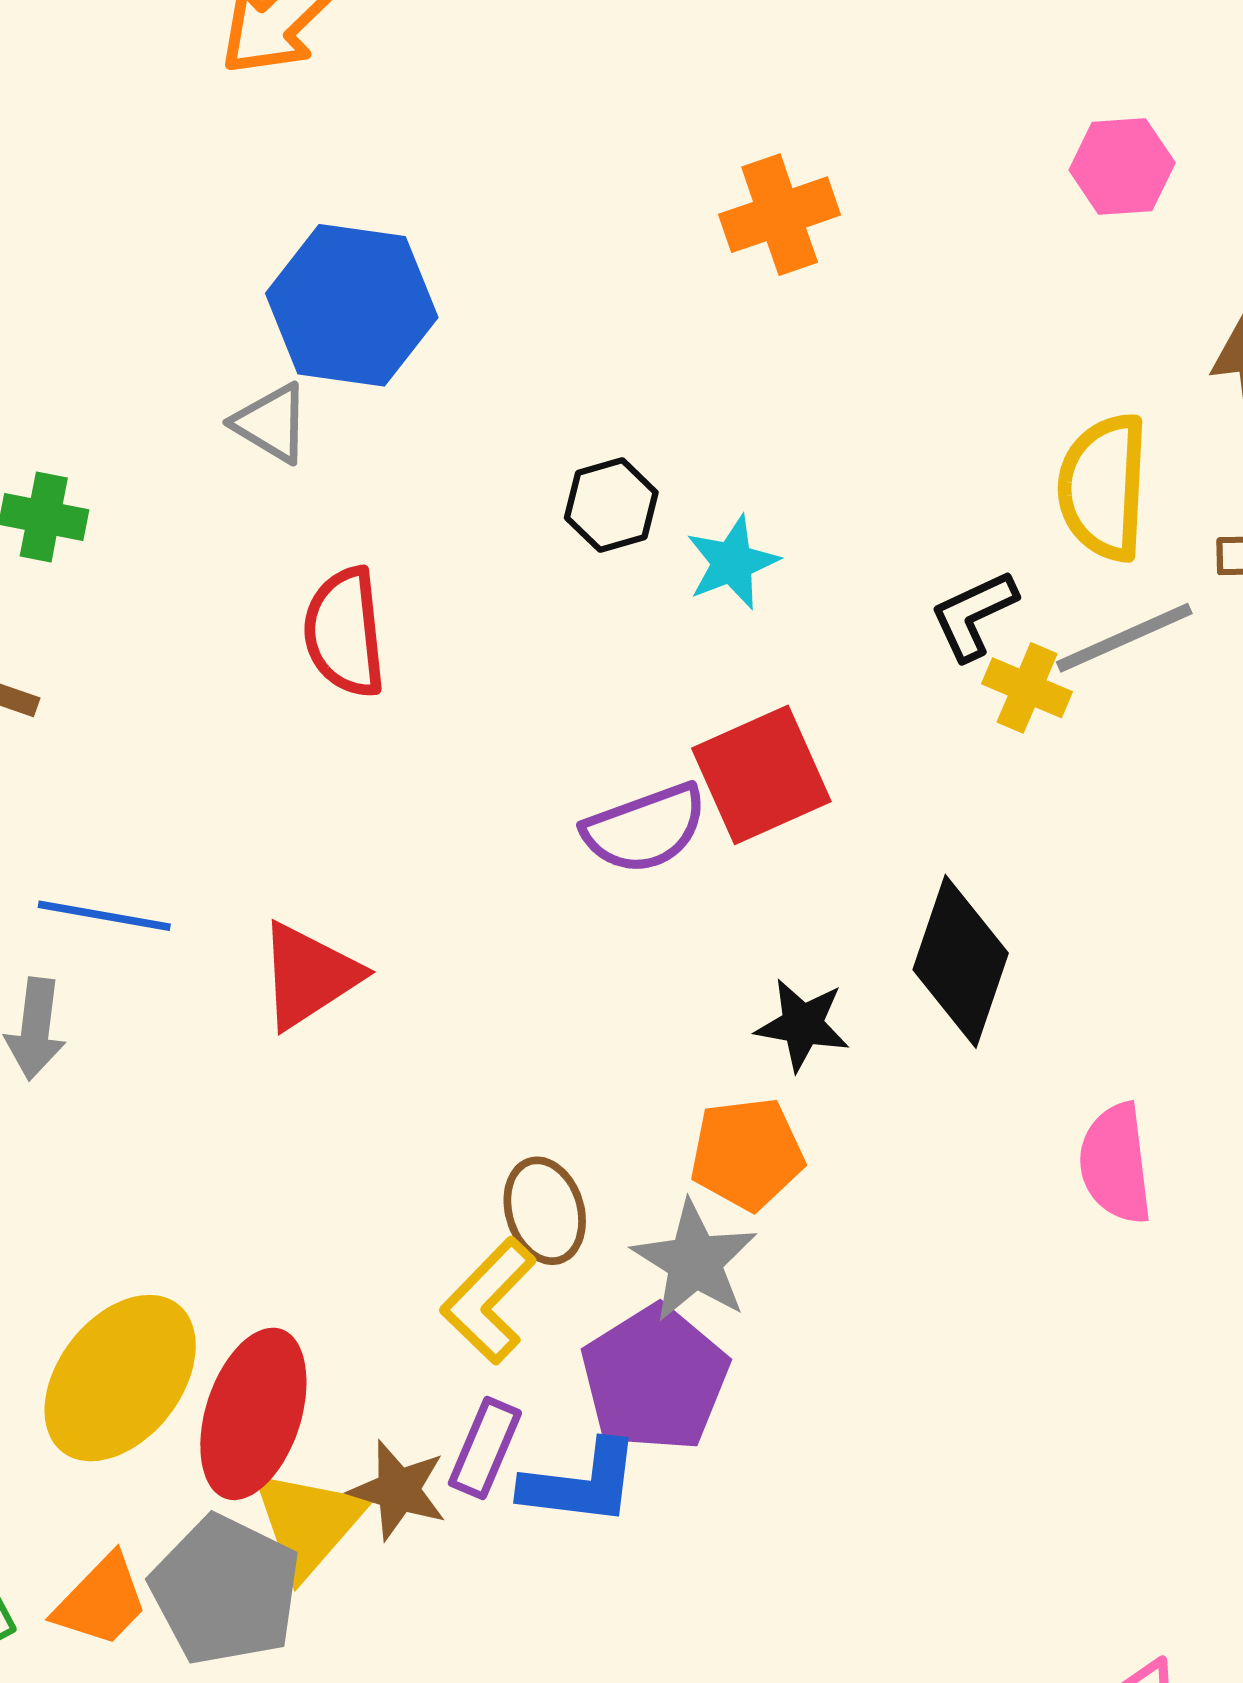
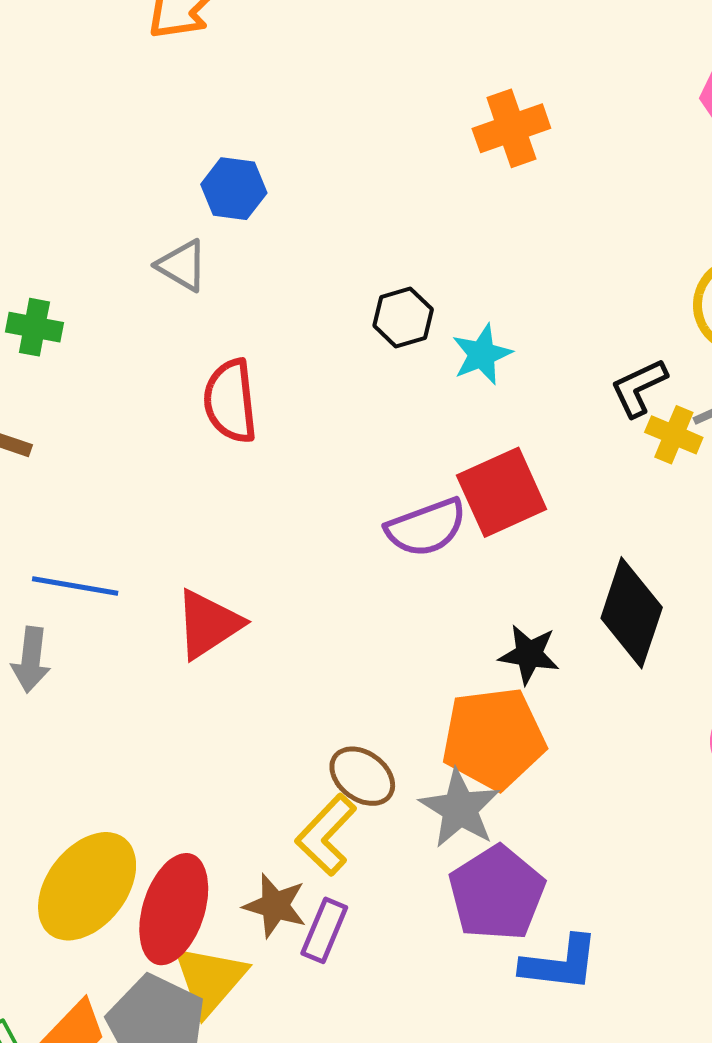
blue hexagon: (352, 305) -> (234, 189), size x0.6
orange pentagon: (747, 1154) -> (494, 738), size x1.4
brown ellipse: (545, 1211) -> (362, 776), turned -36
purple pentagon: (655, 1379) -> (497, 893), moved
blue L-shape: (581, 1483) -> (560, 963), moved
brown star: (398, 1490) -> (275, 906), moved

